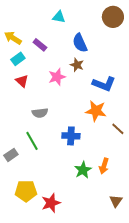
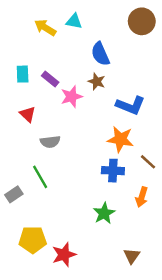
yellow arrow: (13, 38) -> (45, 28), moved
purple rectangle: (40, 45) -> (50, 79), moved
cyan rectangle: (18, 59) -> (23, 74), turned -56
red triangle: (22, 81) -> (28, 114), moved
blue cross: (71, 136) -> (113, 171), moved
orange arrow: (104, 166) -> (142, 197), moved
brown triangle: (116, 201) -> (132, 256), moved

